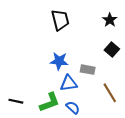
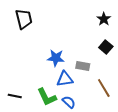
black trapezoid: (60, 20) -> (24, 19), moved
green L-shape: (50, 102) -> (47, 97), turned 85

